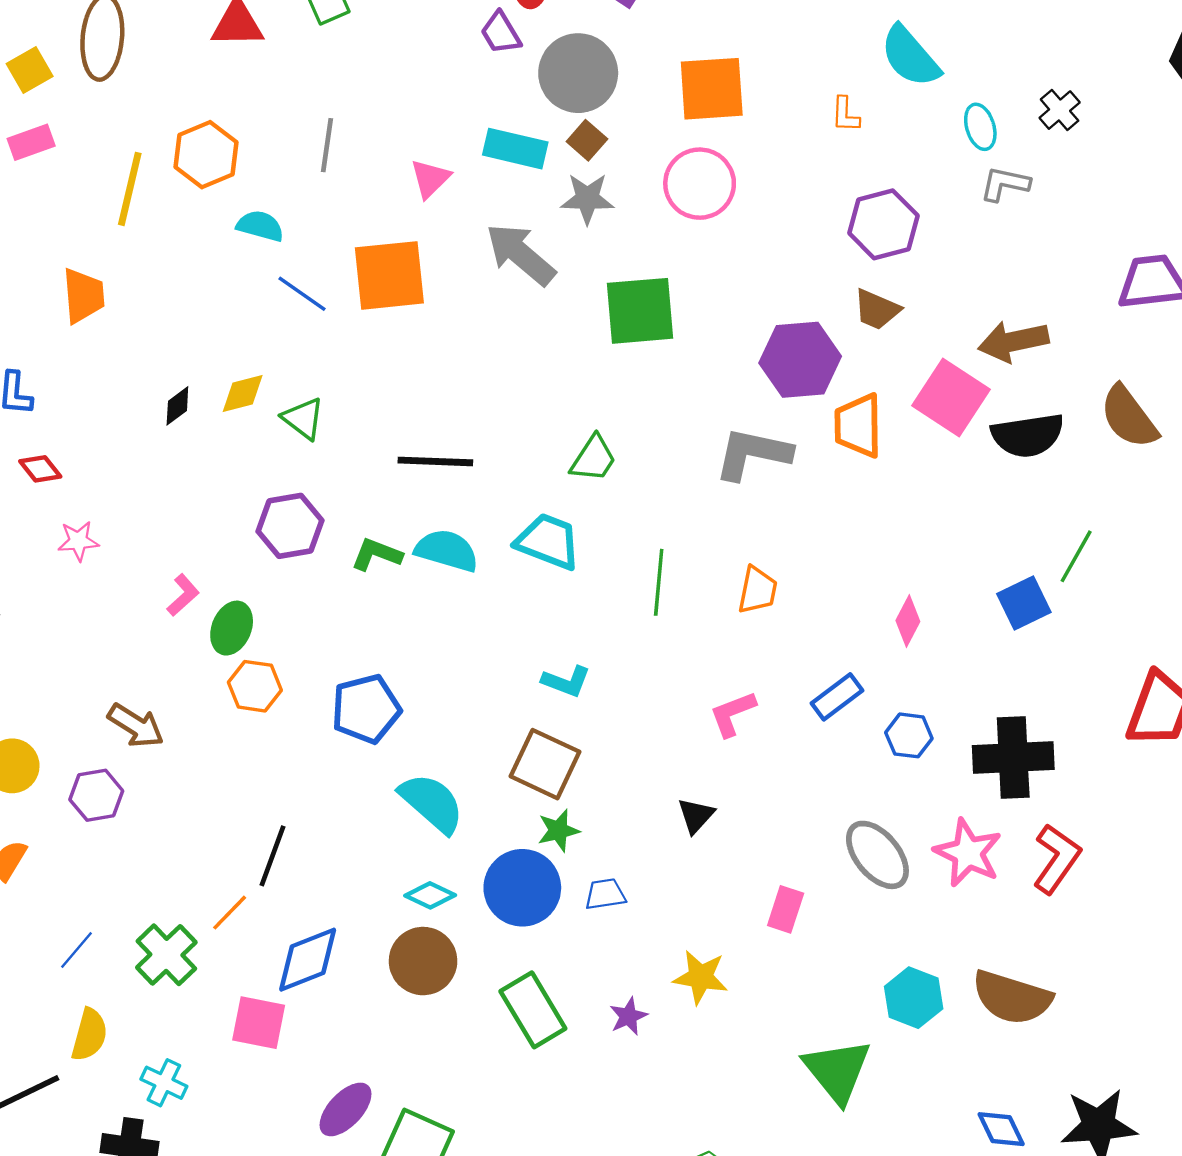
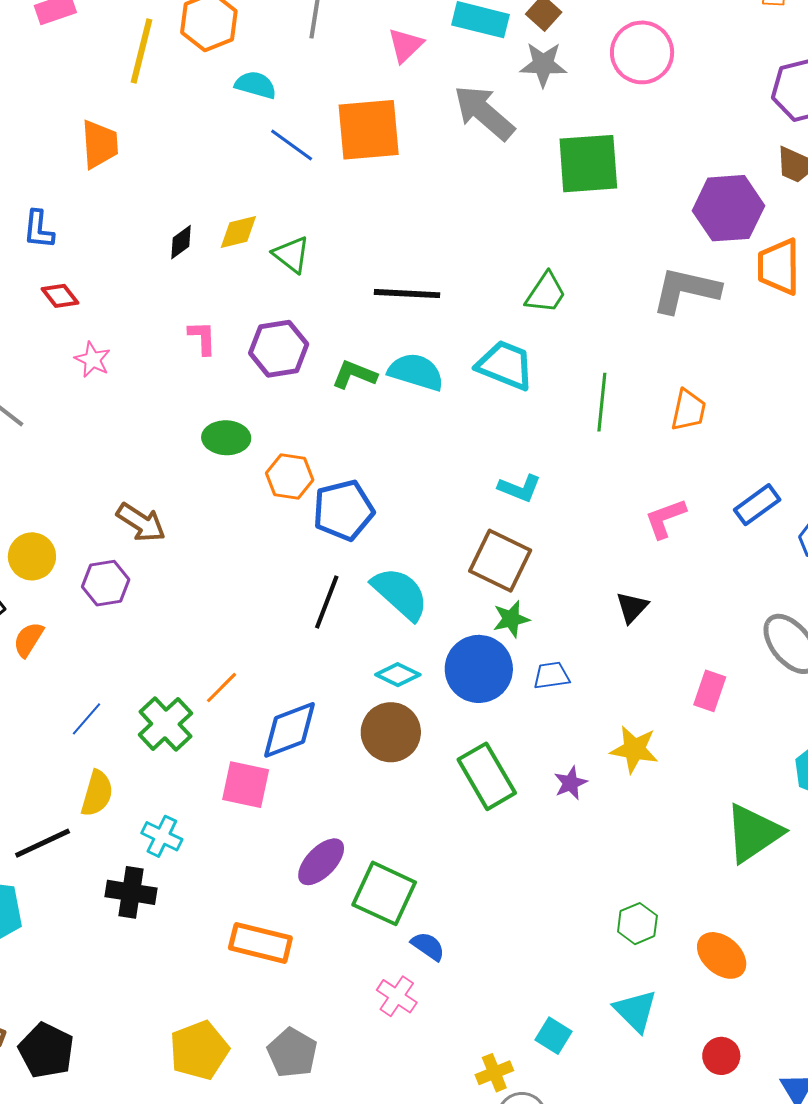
pink star: (78, 541) -> (93, 360), turned 30
pink L-shape: (183, 595) -> (202, 338), moved, turned -51
green ellipse: (232, 628) -> (226, 438), turned 69
orange hexagon: (255, 686) -> (290, 476), moved
black line: (273, 856) -> (327, 602), moved
green triangle: (837, 1071) -> (753, 833), turned 34

